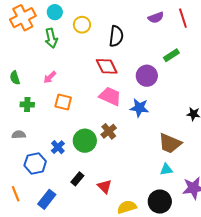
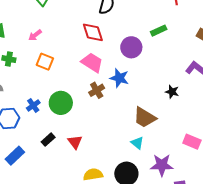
brown cross: (109, 131) -> (97, 90), moved
cyan triangle: (166, 169) -> (137, 143), turned 40
red triangle: (105, 186) -> (75, 142), moved

